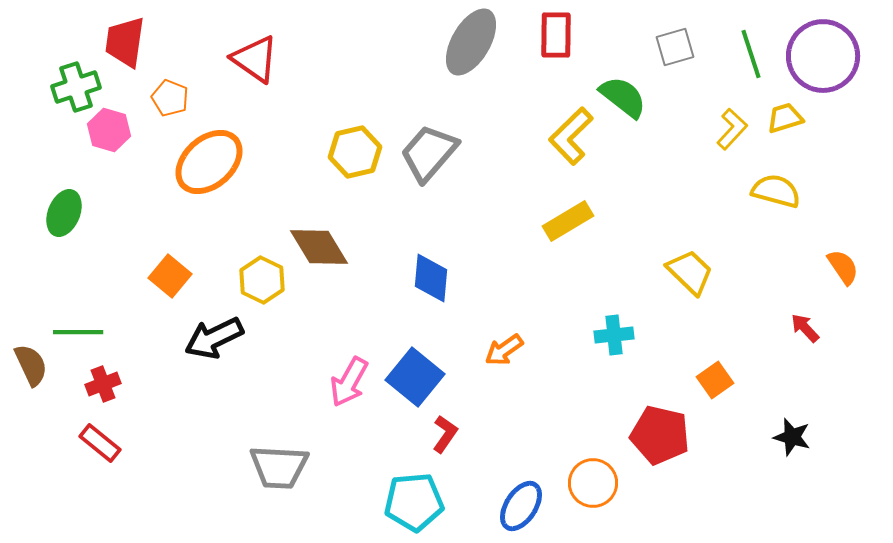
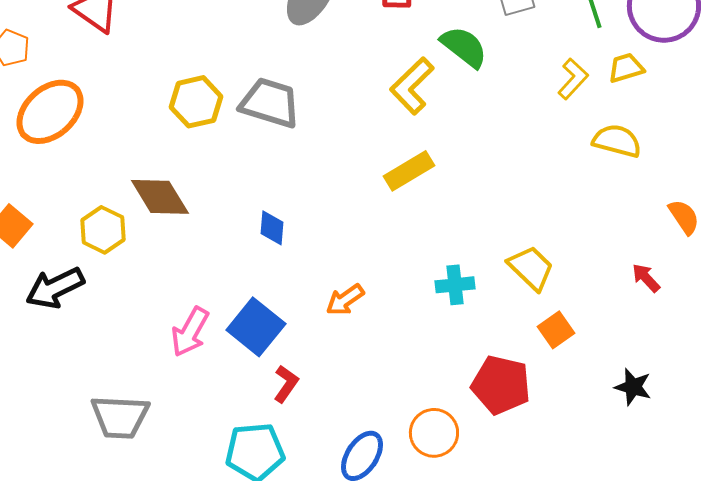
gray trapezoid: (429, 153) -> (270, 103), turned 66
yellow trapezoid: (690, 272) -> (531, 268), moved
blue diamond: (431, 278) -> (272, 228), size x0.7

